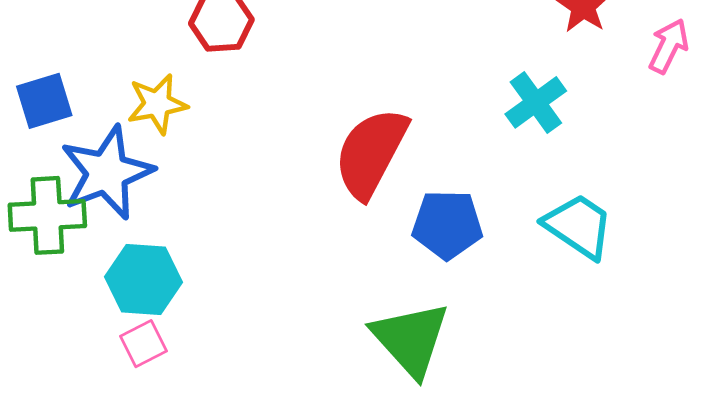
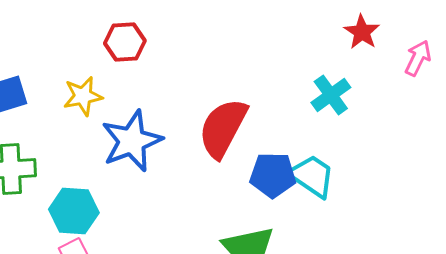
blue star: (107, 173) -> (132, 141), moved
cyan trapezoid: (579, 226) -> (312, 176), moved

